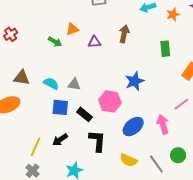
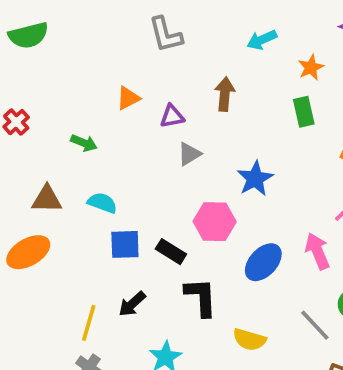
orange star: (173, 15) -> (311, 67), moved
green arrow: (55, 42) -> (84, 143), moved
gray triangle: (74, 84) -> (189, 154), moved, turned -32
yellow semicircle: (129, 160) -> (249, 340), moved

